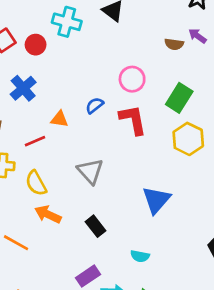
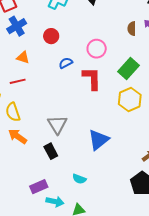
brown semicircle: (174, 44) -> (132, 29), turned 72
red circle: (36, 45) -> (51, 36), moved
blue cross: (23, 88) -> (17, 26), moved
orange triangle: (59, 119) -> (23, 58), moved
gray triangle: (90, 171) -> (57, 125), moved

